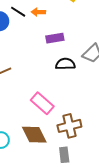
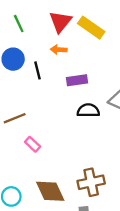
black line: (18, 12) -> (38, 70), moved, turned 42
pink rectangle: (42, 103) -> (33, 144), moved, size x0.6

